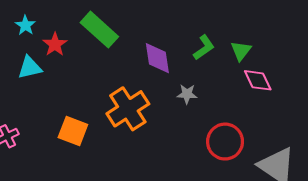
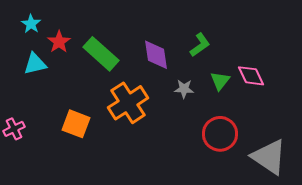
green rectangle: (99, 30) -> (101, 54), moved
green triangle: (241, 51) -> (220, 81), moved

